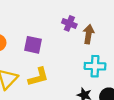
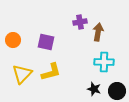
purple cross: (69, 23) -> (80, 22), turned -32

